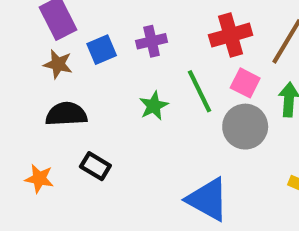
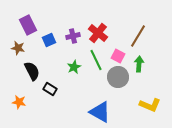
red cross: (231, 35) -> (98, 33), moved, turned -36
brown star: (58, 64) -> (18, 48), moved
black semicircle: (66, 114) -> (32, 71), turned 66
black rectangle: (95, 166) -> (50, 89), moved

